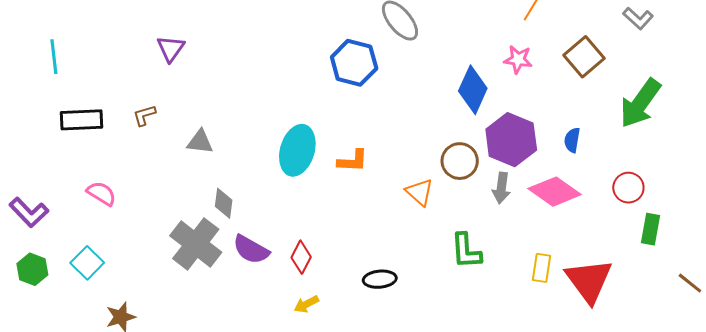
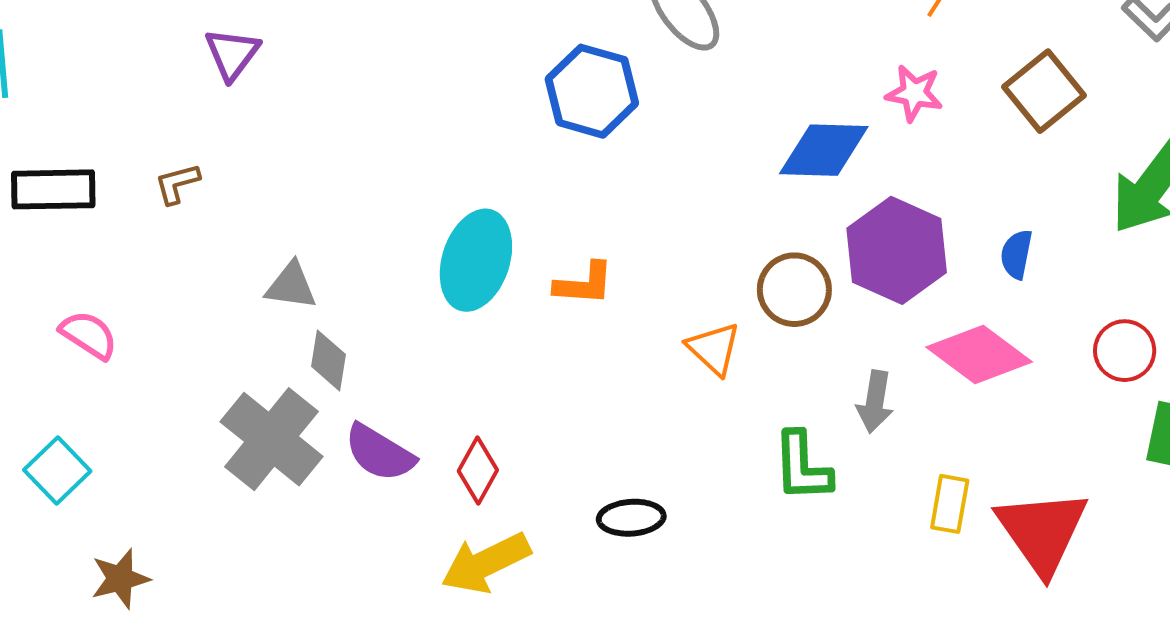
blue diamond: (473, 90) -> (824, 150), turned 66
gray triangle: (200, 142) -> (291, 286), moved
gray arrow: (501, 188) -> (875, 402), moved
yellow arrow: (306, 304) -> (486, 563), size x1.8

